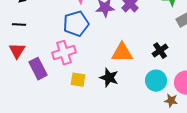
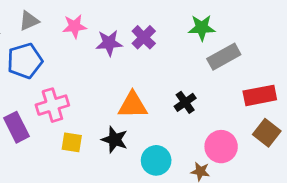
blue pentagon: (76, 24) -> (25, 61), moved
cyan circle: (156, 81) -> (156, 160), moved

